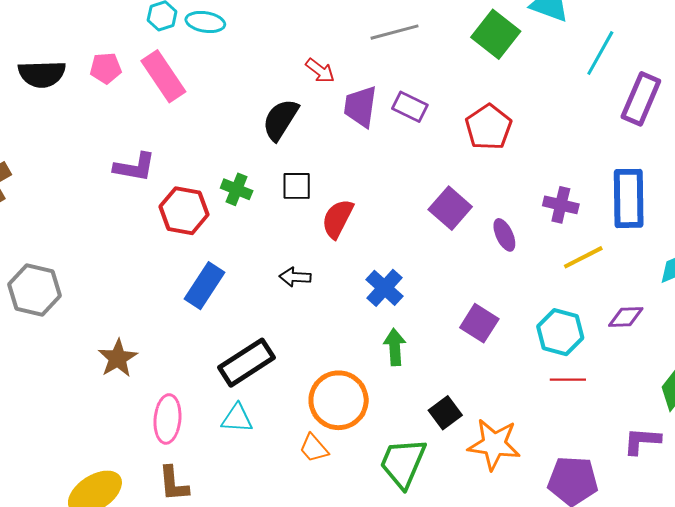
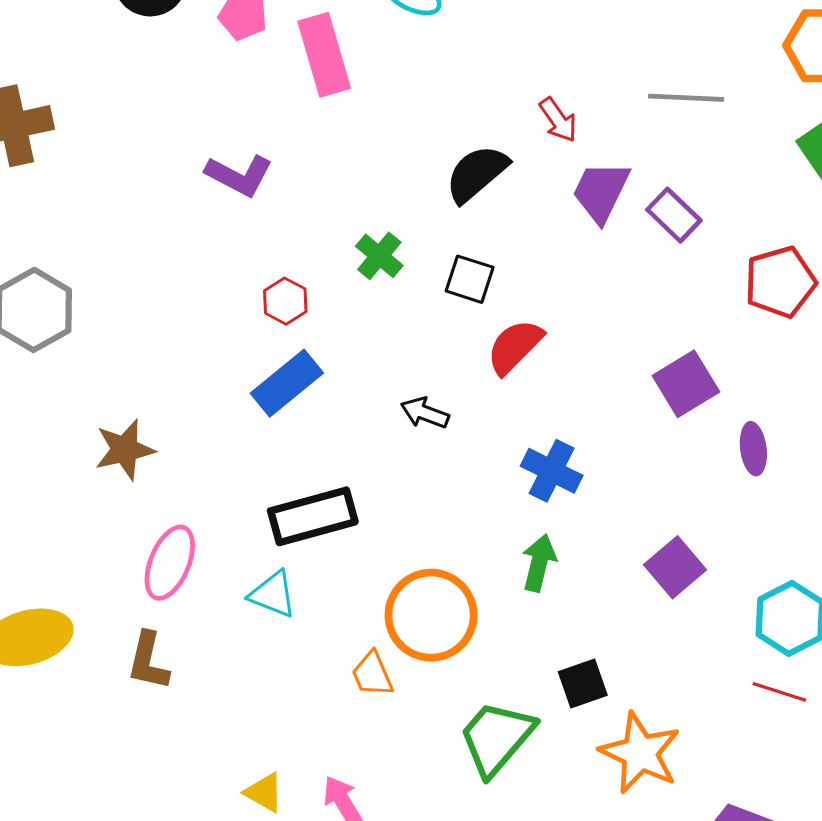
red hexagon: (184, 211) -> (285, 301), moved, size x0.6
blue cross: (385, 288) -> (552, 471), turned -33

